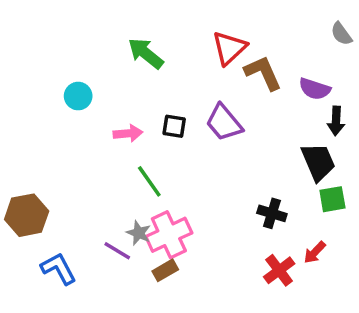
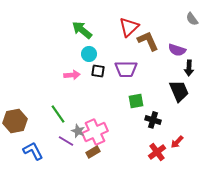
cyan circle: (78, 96) -> (89, 54), moved
purple trapezoid: (224, 123) -> (126, 69), turned -50
green line: (149, 181) -> (58, 114), moved
green square: (332, 199) -> (136, 101), moved

